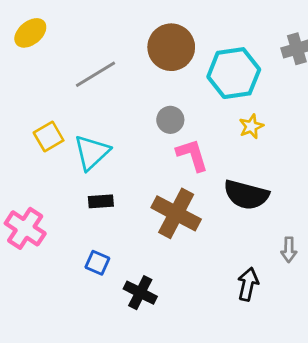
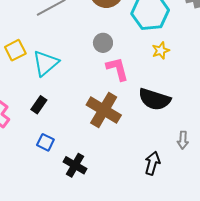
black rectangle: (101, 201) -> (39, 105), moved, turned -54

